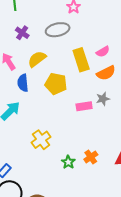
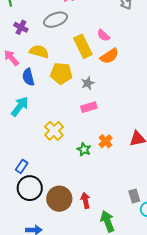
pink semicircle: (103, 52) -> (103, 35), turned 80
yellow semicircle: (37, 59) -> (39, 51), turned 60
gray star: (103, 99) -> (88, 83), moved
pink rectangle: (84, 106) -> (89, 107), moved

